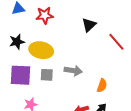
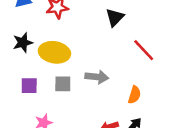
red line: (116, 42) -> (144, 50), moved
purple square: (21, 75) -> (29, 86), size x0.6

